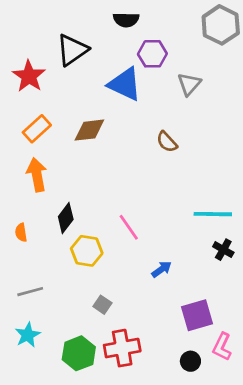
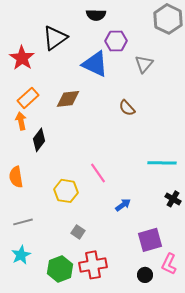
orange arrow: (37, 175) -> (21, 121), moved, size x0.7
black diamond: (66, 218) -> (39, 140), moved
orange semicircle: (21, 232) -> (16, 177), size x1.5
black cross: (223, 250) -> (173, 199), moved

